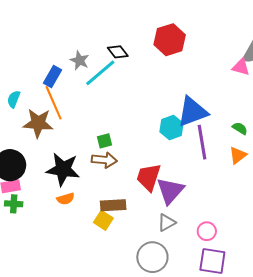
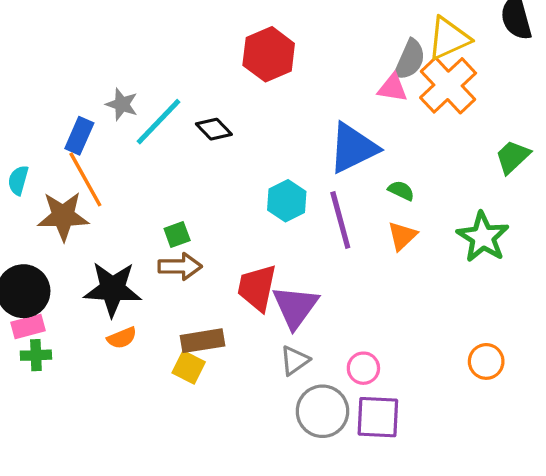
black diamond: (118, 52) -> (214, 129), moved
blue triangle: (192, 112) -> (353, 148), moved
gray circle: (152, 257) -> (322, 411), moved

